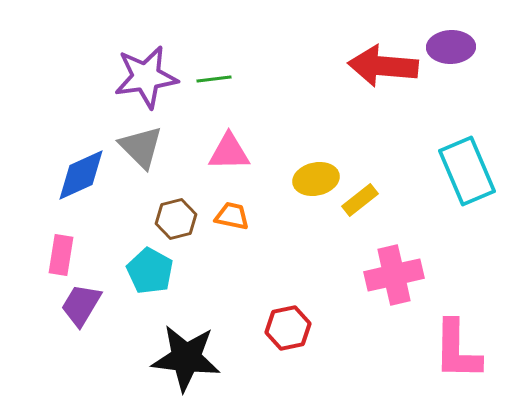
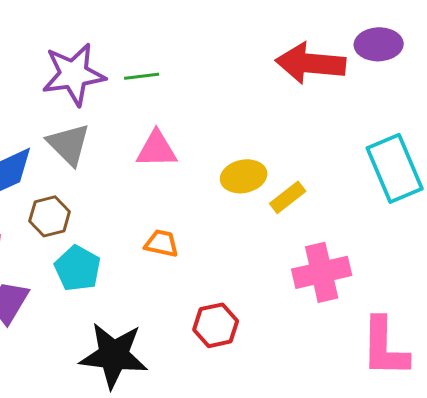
orange trapezoid: (232, 216) -> (162, 243), moved
brown hexagon: (176, 219) -> (50, 216), moved

